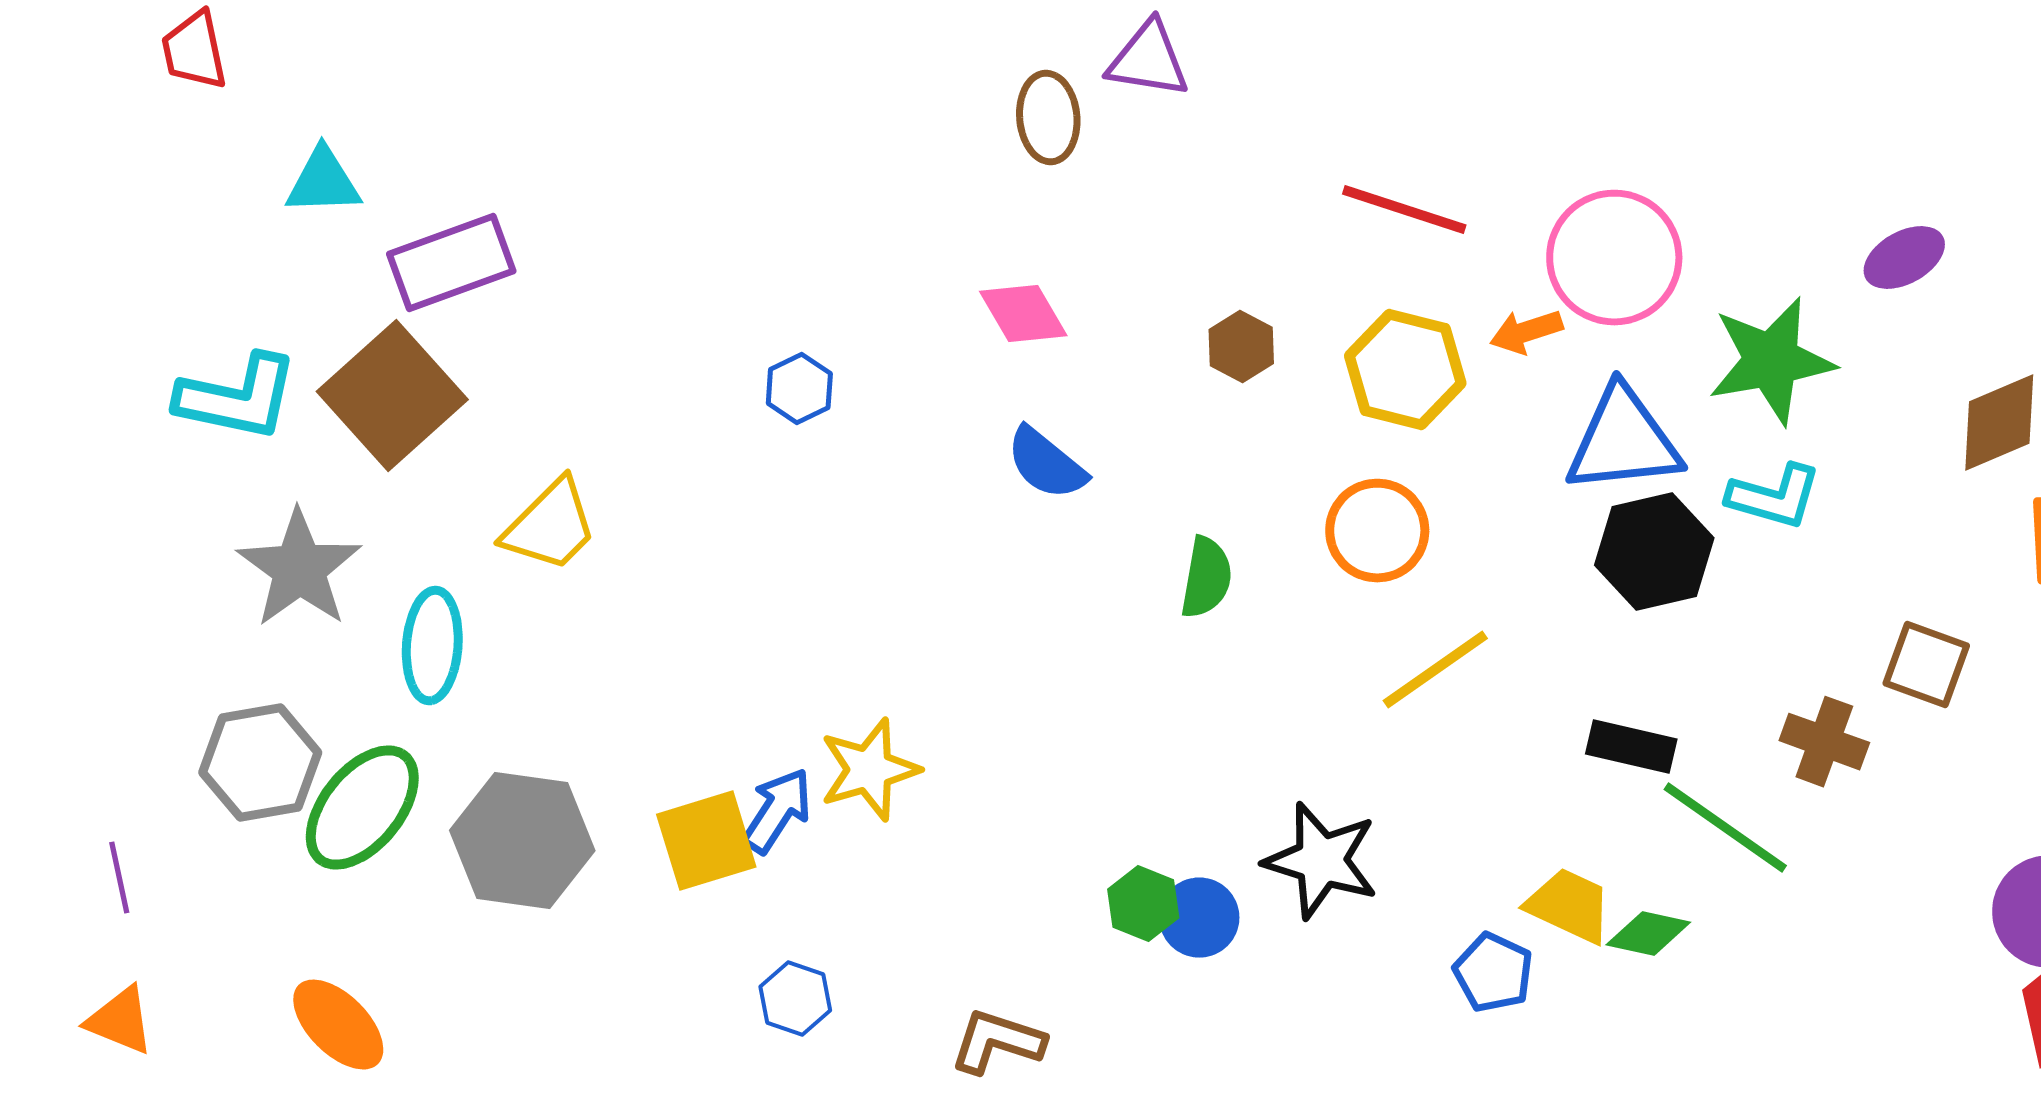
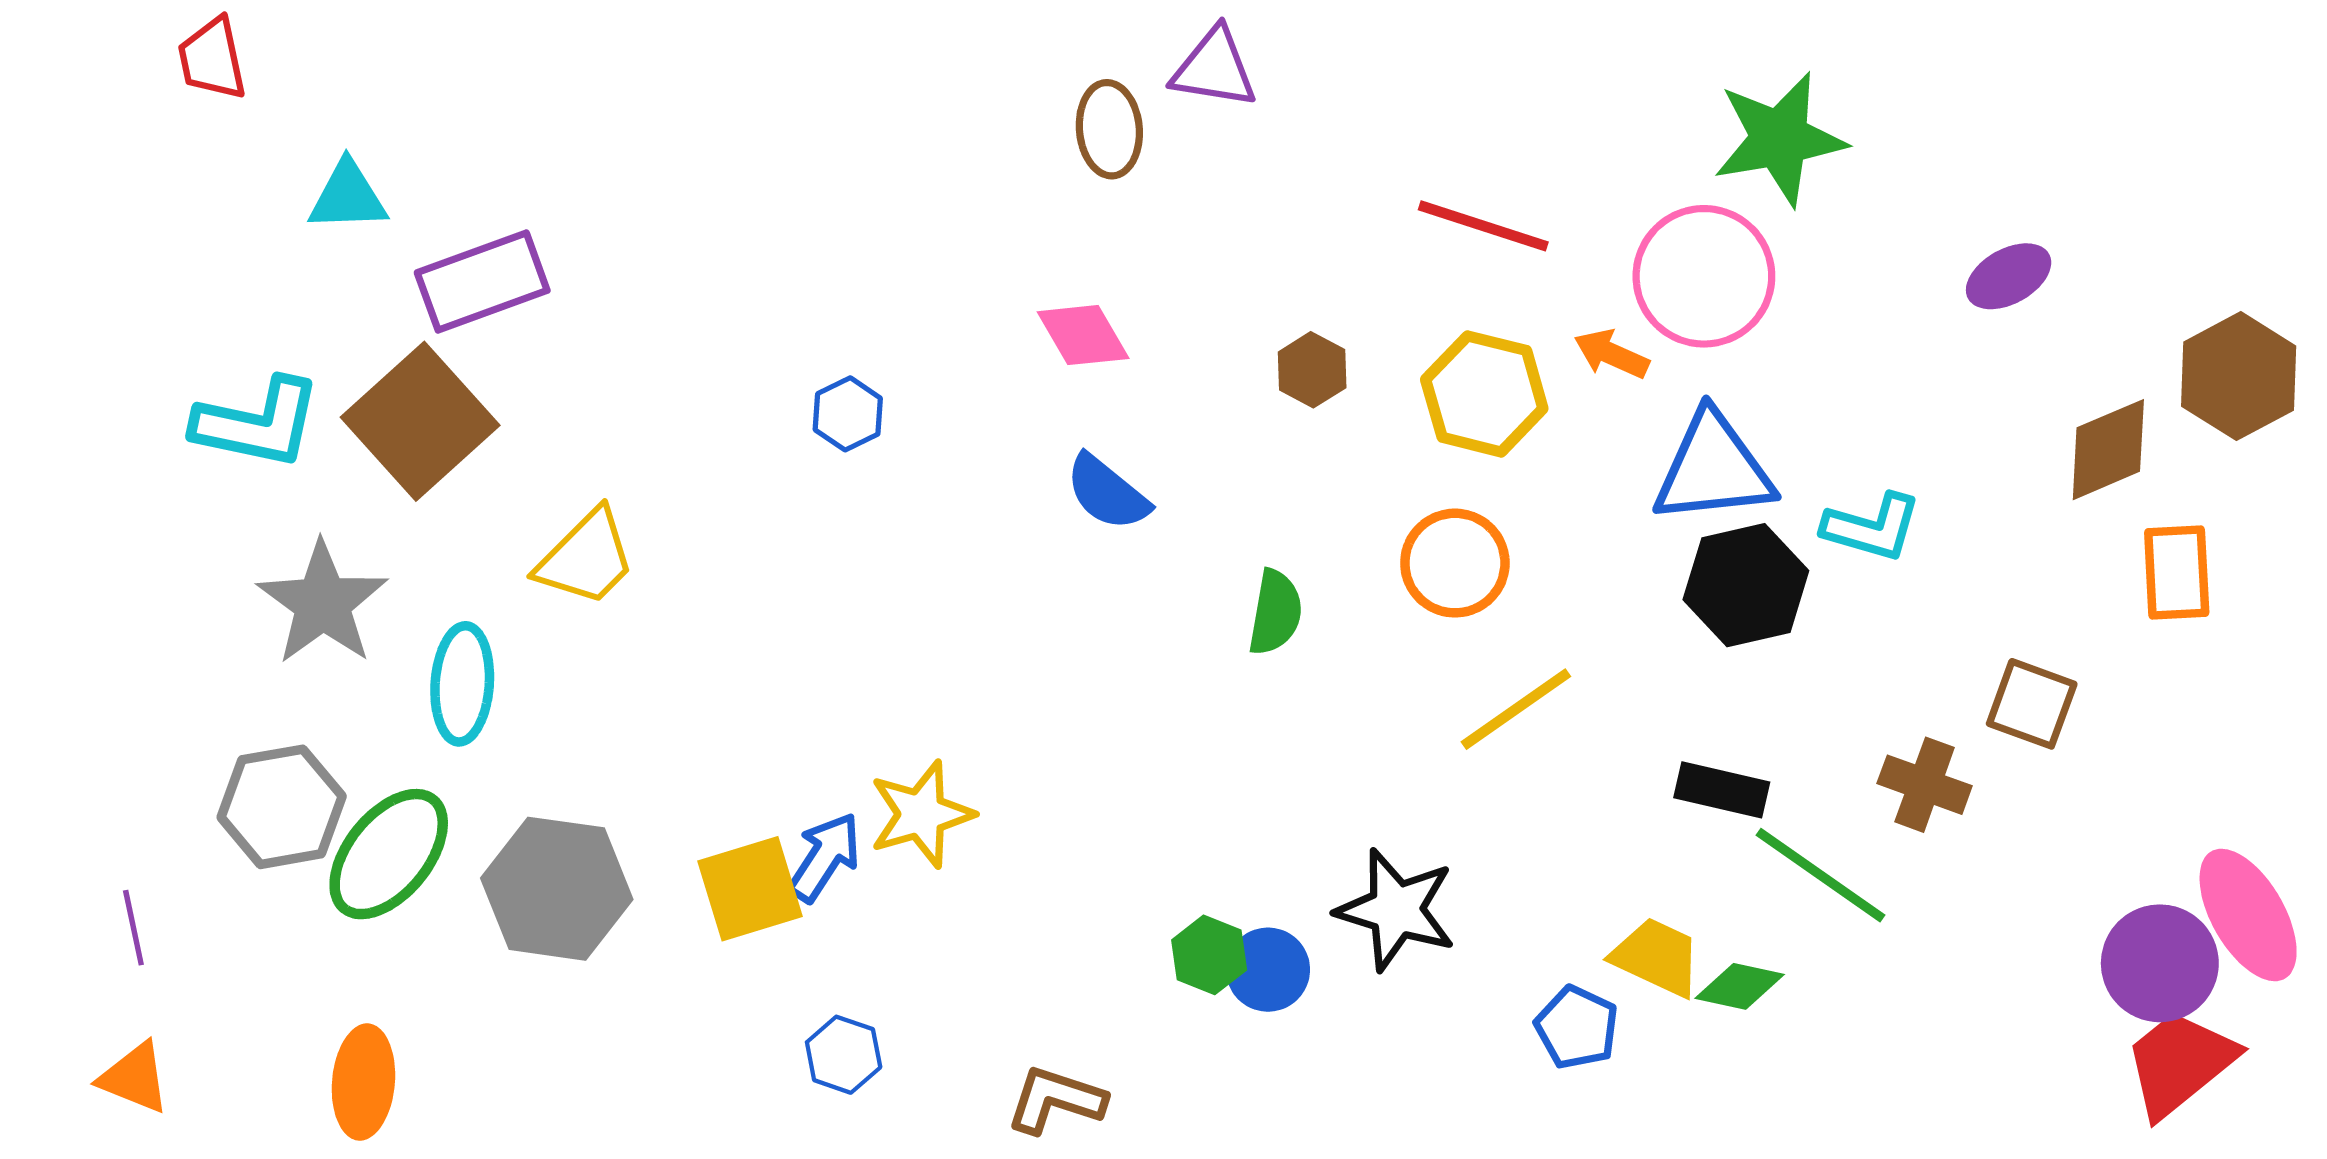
orange arrow: (1526, 332) -> (1611, 354), turned 42
green star: (1771, 361) -> (1780, 139), moved
orange ellipse: (338, 1025) -> (363, 1082), turned 50

